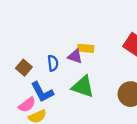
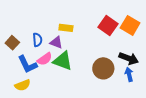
purple triangle: (75, 56) -> (56, 43), moved
pink semicircle: (27, 105) -> (45, 59), moved

